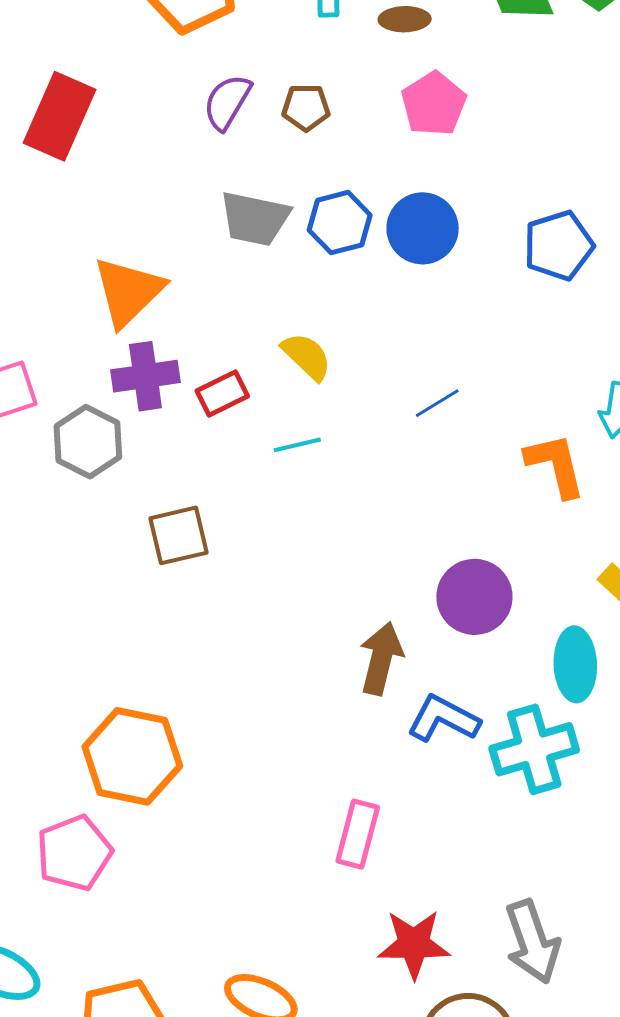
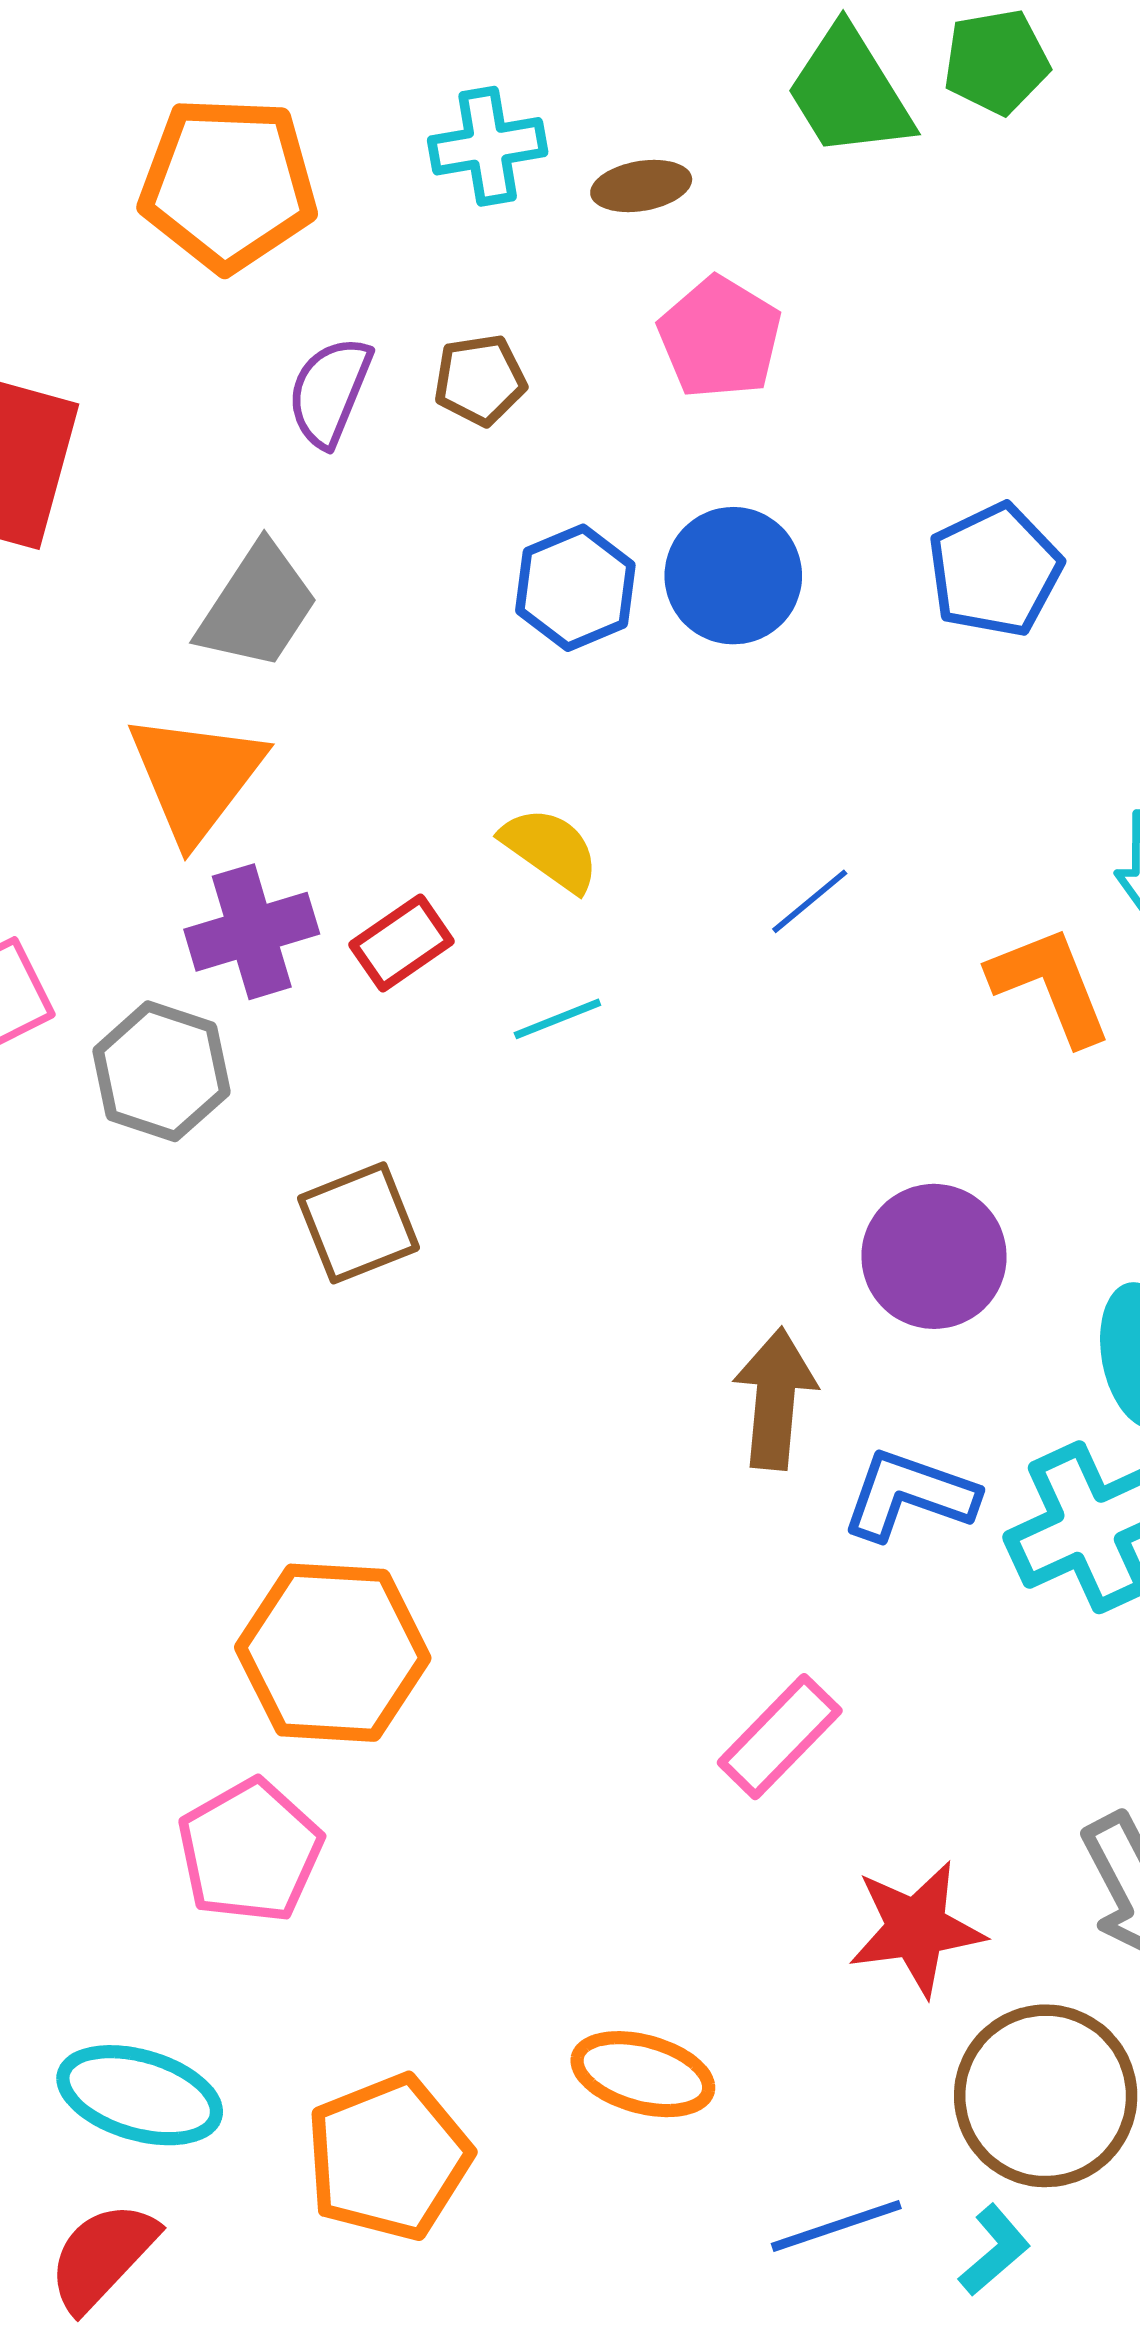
gray trapezoid: (255, 219) -> (257, 606), moved, turned -60
pink rectangle: (358, 834) -> (780, 1737), turned 38

